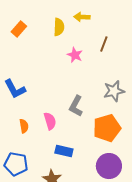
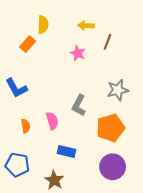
yellow arrow: (82, 17) -> (86, 26), moved
yellow semicircle: (59, 27) -> (43, 25), moved
orange rectangle: (19, 29) -> (28, 44), moved

